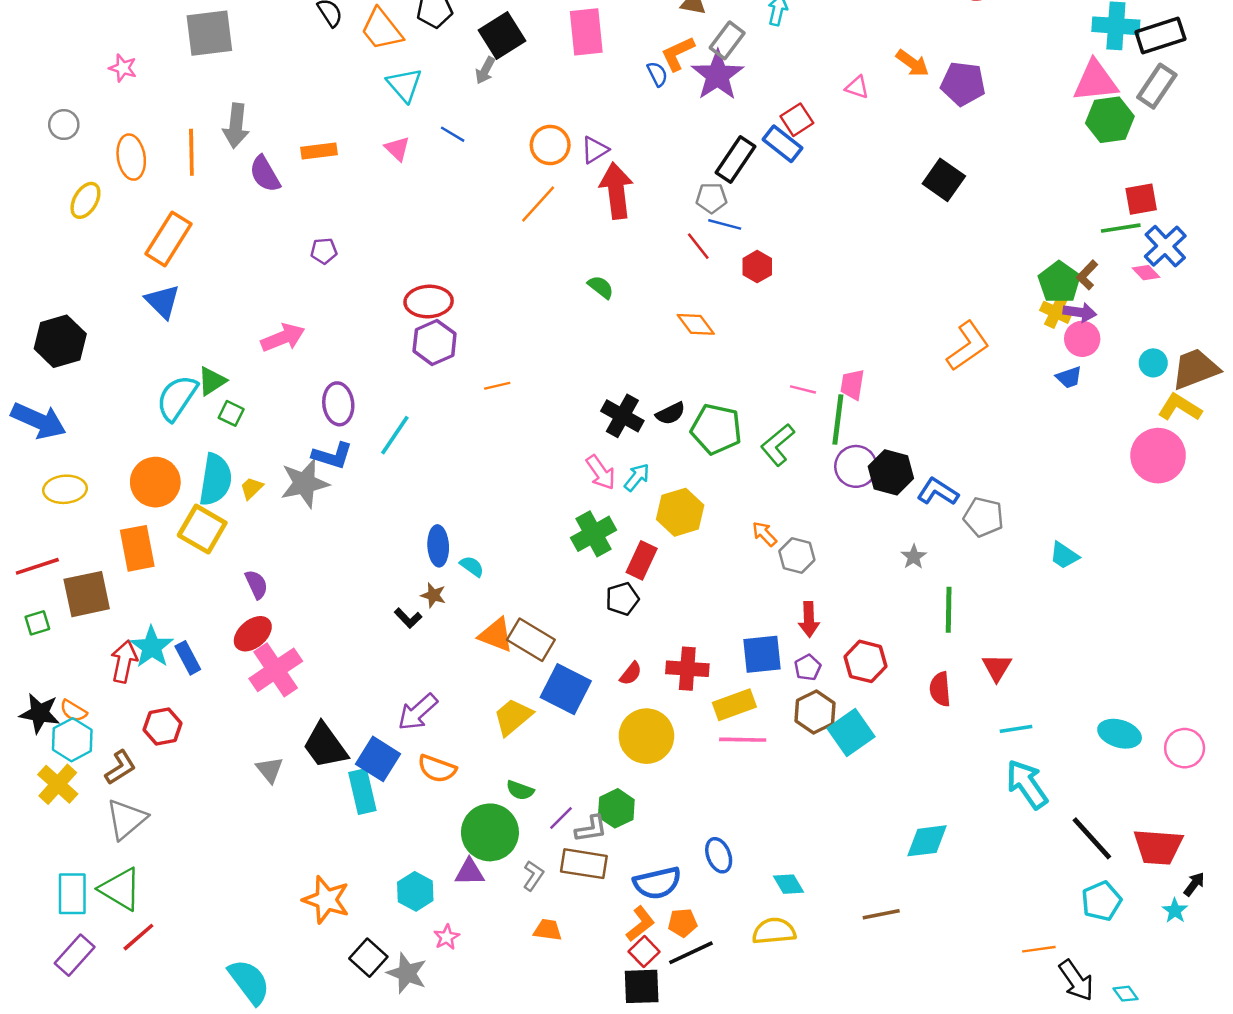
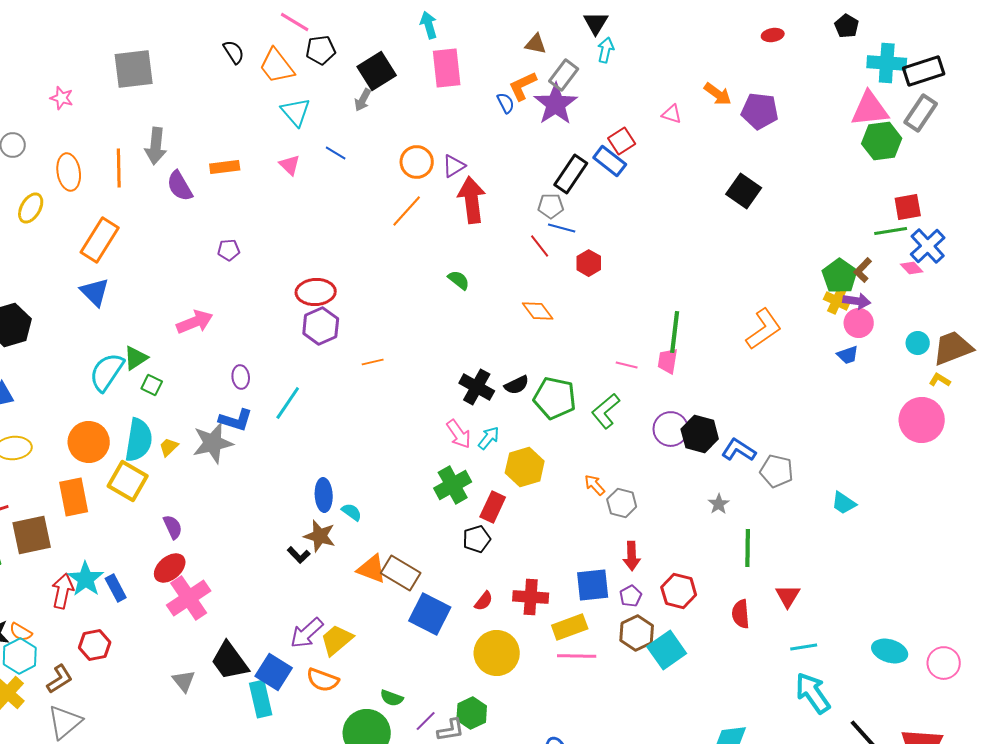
purple ellipse: (338, 404) -> (241, 377), size x0.7
yellow L-shape: (1180, 407) -> (940, 380), size x0.6
green line: (838, 419) -> (675, 332), moved
brown star: (433, 595) -> (320, 536), size x1.5
yellow trapezoid: (513, 717) -> (337, 640), moved

